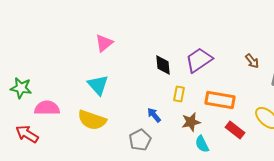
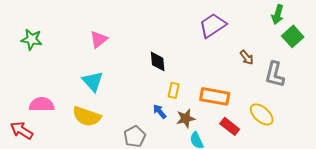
purple trapezoid: (199, 60) -> (213, 25), moved
green star: (21, 88) -> (32, 39), moved
blue arrow: (154, 115) -> (160, 111), moved

